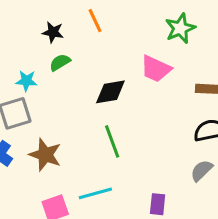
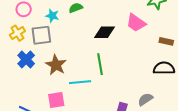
gray semicircle: (202, 171) -> (145, 99), moved
cyan line: (95, 193) -> (80, 82), moved

